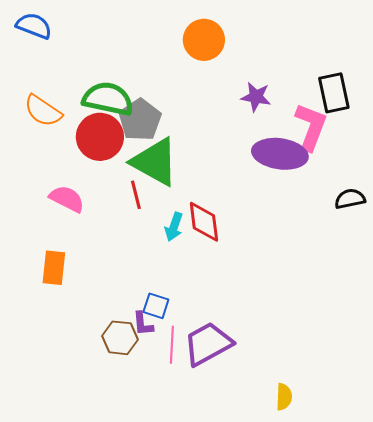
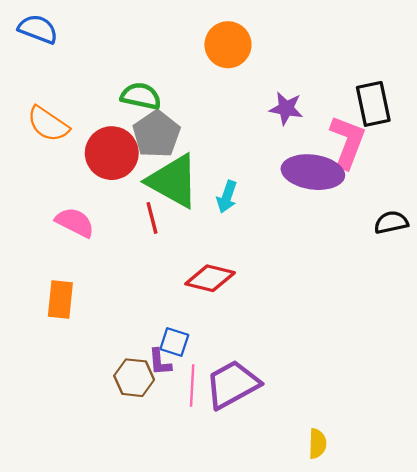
green semicircle: (108, 99) -> (141, 96), moved, size x0.7
red diamond: (204, 222) -> (210, 278), moved, turned -69
cyan arrow: (174, 227) -> (227, 197), moved

